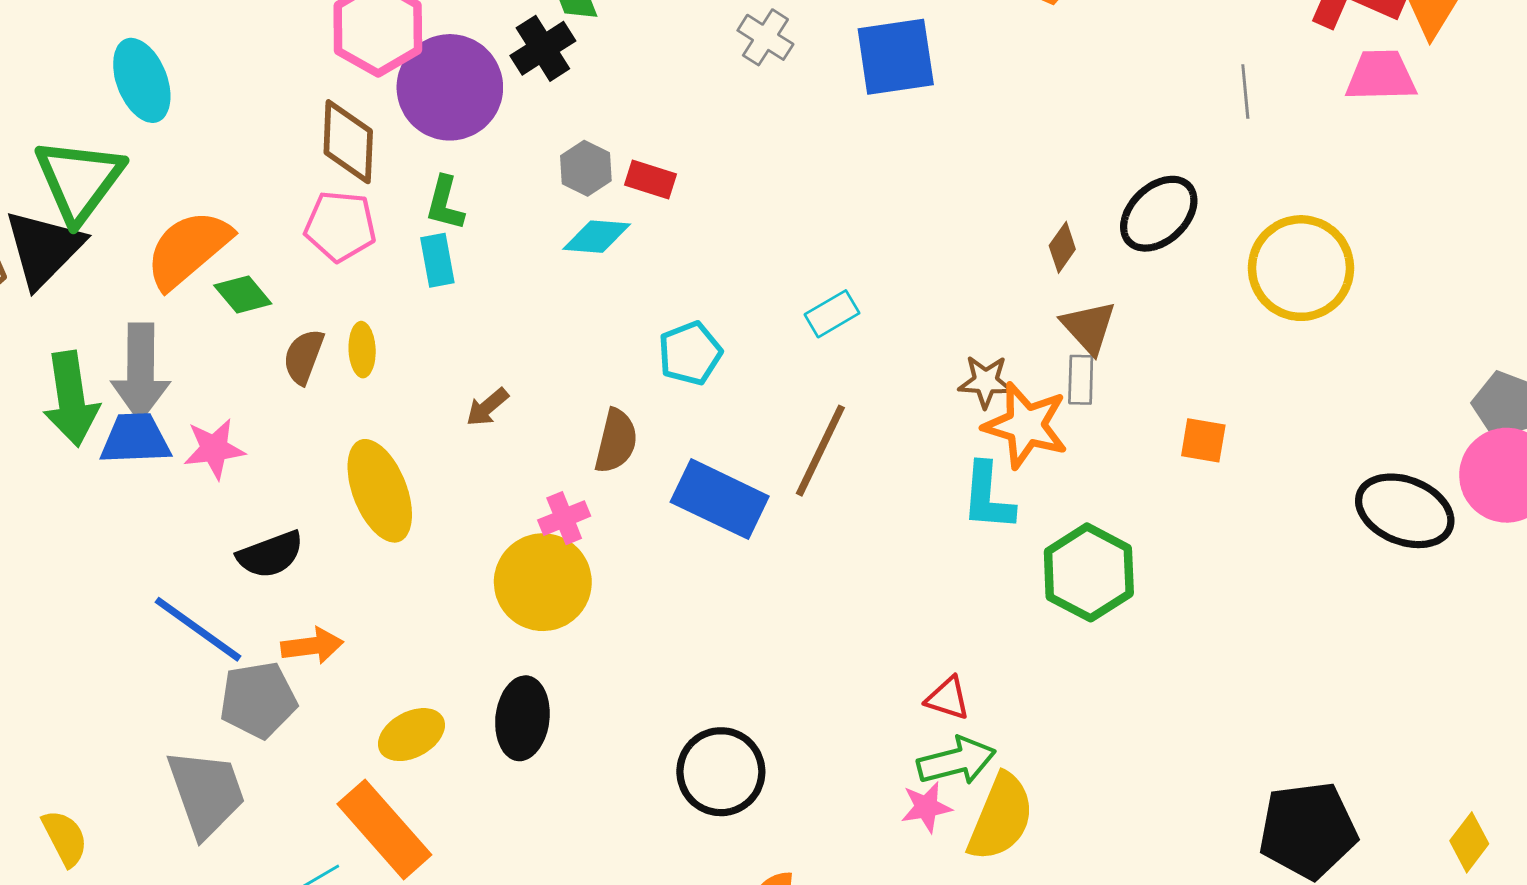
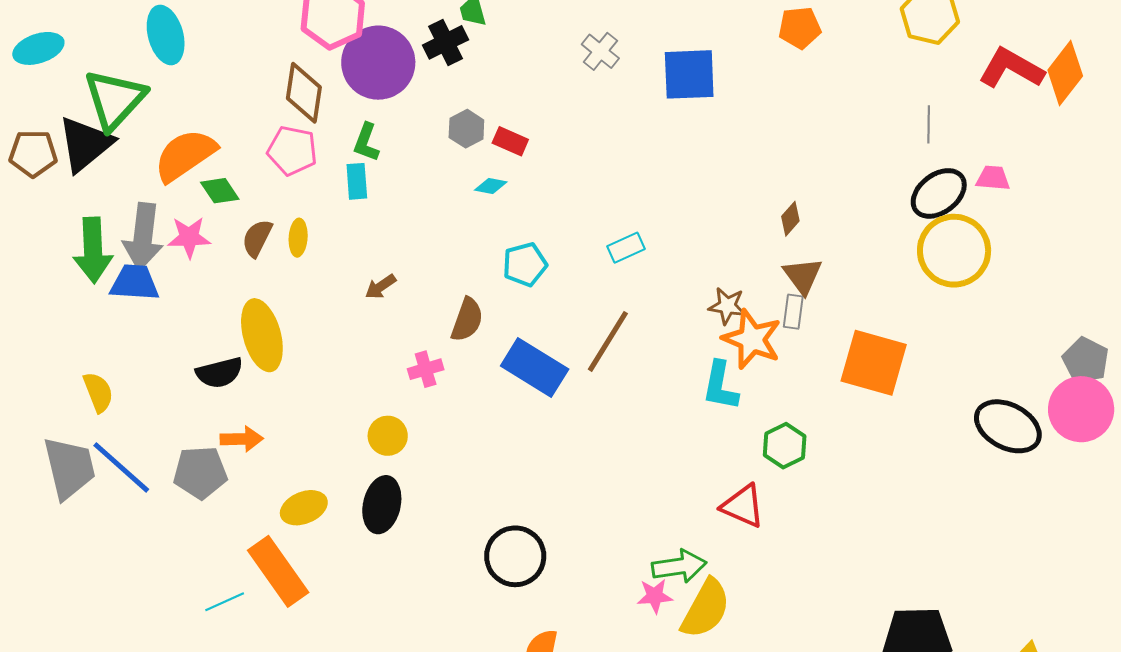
pink trapezoid: (1381, 76) -> (993, 178), moved, size x0.7
black ellipse: (1159, 214) -> (939, 193), moved
cyan diamond: (597, 237) -> (491, 186), moved, size x0.7
orange square: (1203, 440) -> (874, 363), size x2.0
pink star: (214, 449) -> (189, 237), moved
yellow ellipse: (380, 491) -> (262, 335), moved
green hexagon: (1089, 572) -> (785, 446), size x0.7
yellow circle: (543, 582) -> (388, 436), moved, size x0.6
blue line: (198, 629) -> (121, 467), moved
red triangle: (948, 698) -> (743, 506), moved, size x1.4
gray trapezoid: (206, 793) -> (69, 468), moved
yellow semicircle: (65, 838) -> (98, 392), moved

